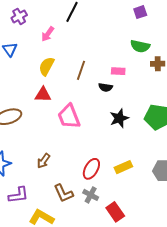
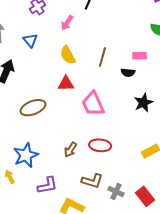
yellow semicircle: (47, 66) -> (68, 55), turned -54
red ellipse: (91, 169) -> (100, 145), moved, turned 70
brown L-shape: (63, 193) -> (92, 181), turned -45
gray cross: (91, 195) -> (116, 192), moved

